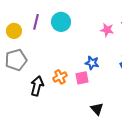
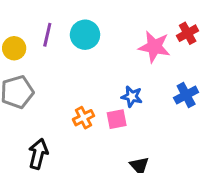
pink star: (107, 30) -> (154, 47), size x1.5
black arrow: (37, 86) -> (38, 154), moved

